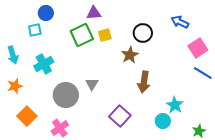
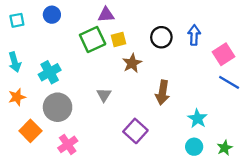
blue arrow: (180, 22) -> (194, 35), moved, turned 66
cyan square: (35, 30) -> (17, 20), moved
brown star: (130, 55) -> (132, 63), moved
gray circle: (66, 95) -> (58, 107), moved
cyan circle: (163, 121) -> (194, 147), moved

